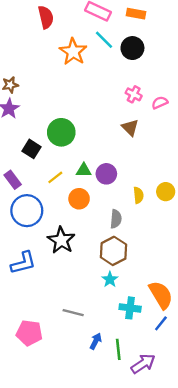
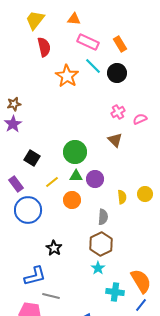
orange rectangle: (136, 14) -> (120, 44), turned 49
pink cross: (134, 94) -> (118, 112), turned 32
green circle: (61, 132) -> (75, 152), moved
black star: (61, 240) -> (54, 248), moved, size x0.7
blue L-shape: (23, 263) -> (35, 276), moved
gray line: (73, 313) -> (51, 296), moved

